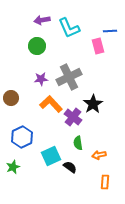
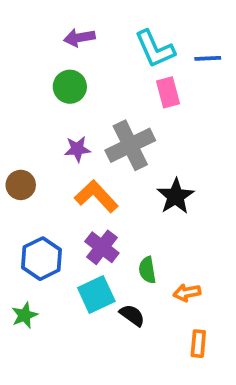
cyan L-shape: (69, 28) -> (155, 49), moved
pink rectangle: (98, 46) -> (168, 92), moved
purple cross: (73, 117) -> (102, 247), moved

